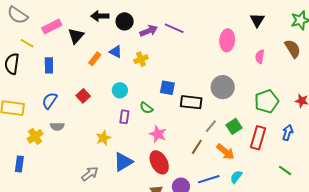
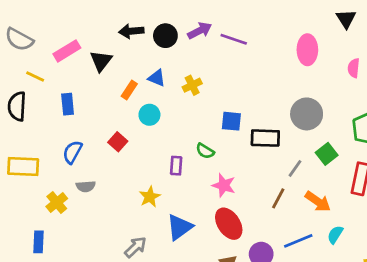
purple arrow: (149, 31) -> (200, 31), moved
cyan circle: (120, 90) -> (149, 115), moved
green square: (234, 126) -> (327, 154), moved

